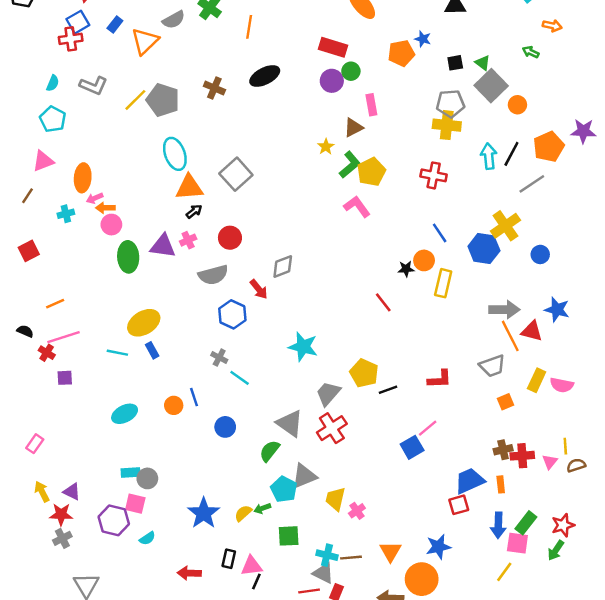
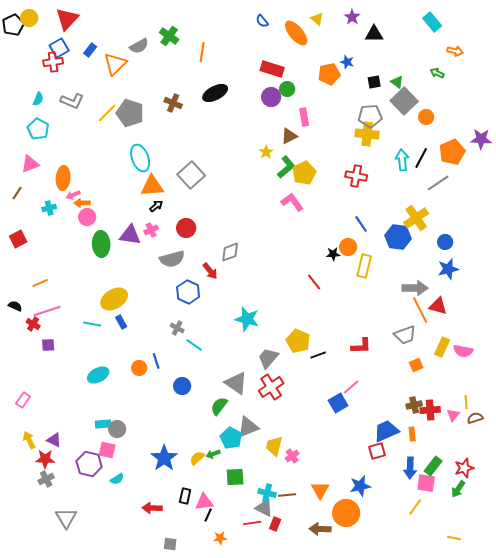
blue star: (557, 310) -> (448, 269), moved, turned -30

